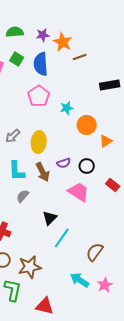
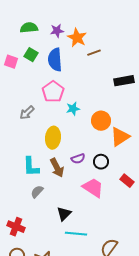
cyan star: (67, 108) -> (73, 109), moved
gray arrow: (13, 136) -> (27, 113), moved
orange triangle: (106, 141) -> (120, 137), size x1.5
cyan line: (62, 238) -> (76, 234), turned 60

